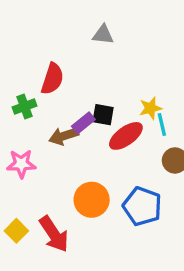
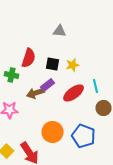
green cross: (25, 107) -> (12, 75), turned 32
yellow star: (150, 108) -> (72, 65), moved
black square: (103, 115) -> (52, 64), moved

